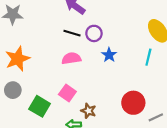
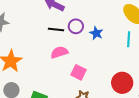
blue star: (109, 55) -> (96, 33), moved
pink square: (67, 93) -> (78, 72), moved

